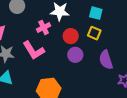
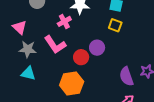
red circle: (71, 36) -> (81, 57), moved
purple semicircle: (106, 60) -> (126, 76), moved

